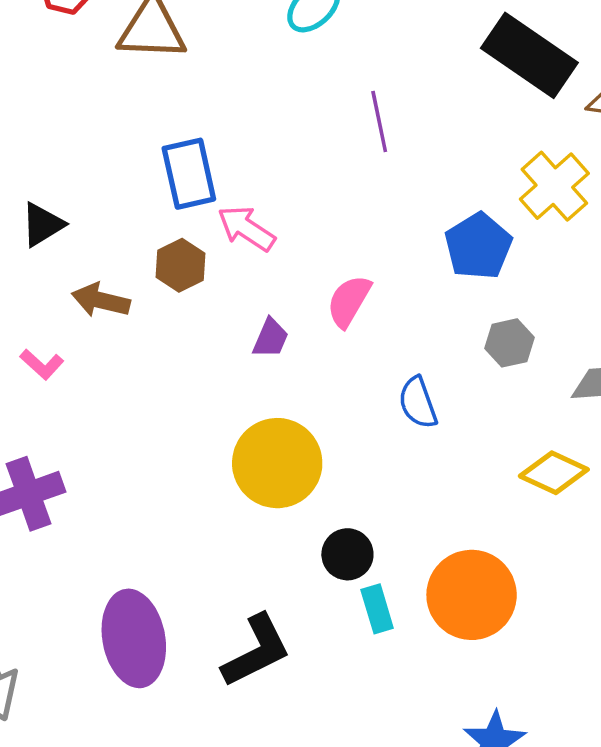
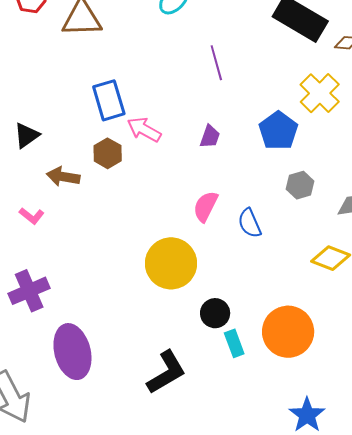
pink semicircle: (349, 301) -> (206, 206), moved
purple trapezoid: (271, 338) -> (210, 137), moved
purple ellipse: (134, 638) -> (72, 352), moved

